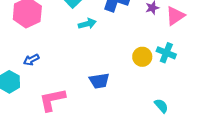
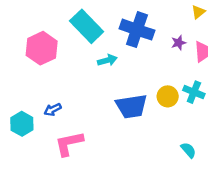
blue arrow: (31, 60) -> (53, 110), moved
blue trapezoid: (99, 81) -> (131, 106), moved, size x1.4

